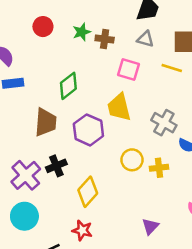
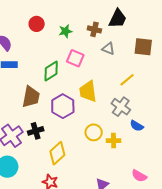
brown cross: (105, 39) -> (94, 29), moved
gray triangle: (145, 39) -> (108, 49), moved
yellow line: (172, 68) -> (127, 80), moved, turned -63
pink square: (129, 70) -> (75, 58), moved

